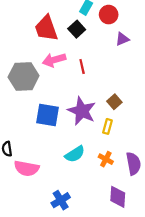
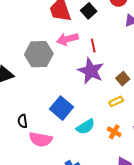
purple star: (82, 111) -> (91, 71), moved
blue square: (48, 115) -> (61, 108), moved, turned 30
yellow rectangle: (107, 126) -> (116, 101), turned 48

